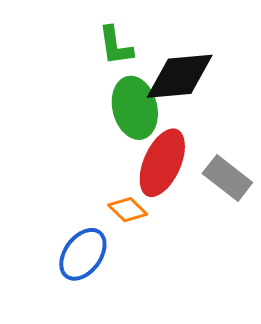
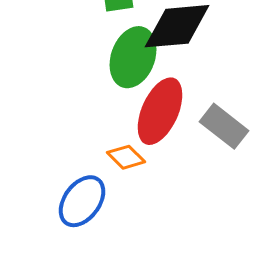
green ellipse: (135, 108) -> (133, 57), turned 34

